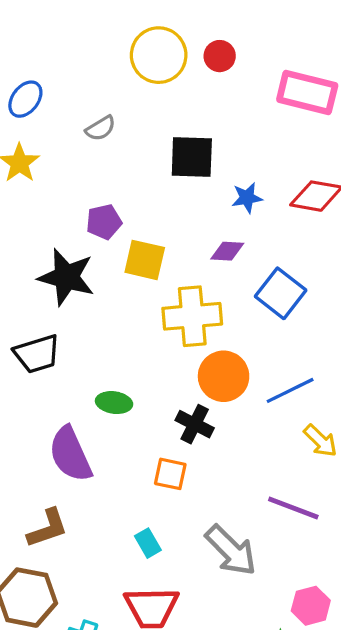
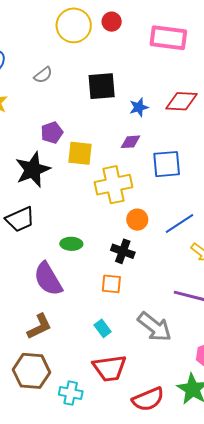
black star: (66, 277) -> (33, 170), turned -30
blue square: (281, 293) -> (167, 164), turned -36
orange circle: (224, 376) -> (137, 220), size x0.7

